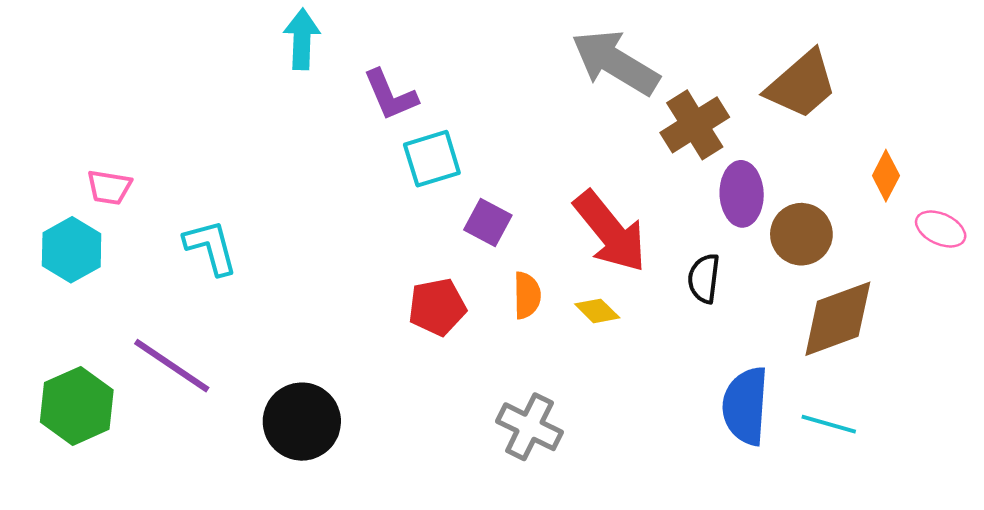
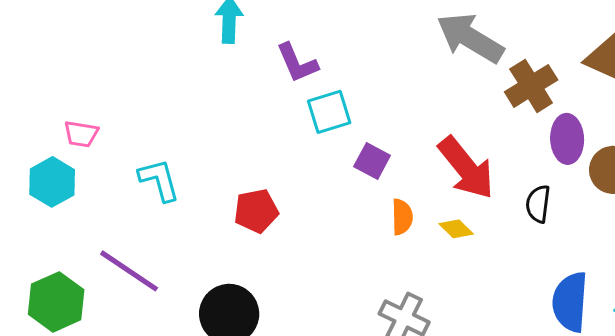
red pentagon: (437, 307) -> (256, 211), moved

